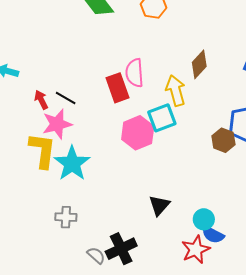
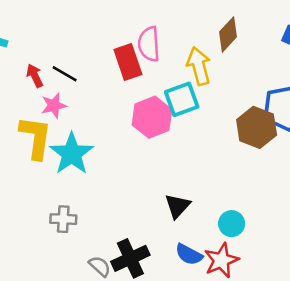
pink star: (57, 124) -> (54, 106), size x0.7
brown hexagon: (223, 140) -> (257, 127), size x1.4
blue semicircle: (213, 235) -> (189, 254), moved

